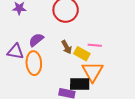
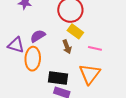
yellow rectangle: (82, 54) -> (75, 31), moved
black rectangle: (80, 84) -> (58, 78), moved

